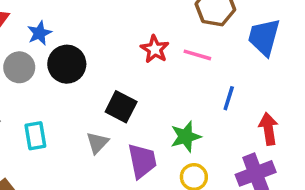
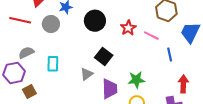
black circle: (67, 64) -> (95, 21), moved
blue line: (229, 98) -> (170, 55), moved, turned -40

